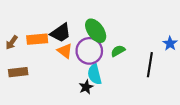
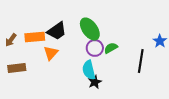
orange triangle: (65, 51) -> (51, 53), moved, turned 35
purple circle: (89, 51) -> (95, 48), moved, size x0.7
black star: (86, 87) -> (95, 82), moved

